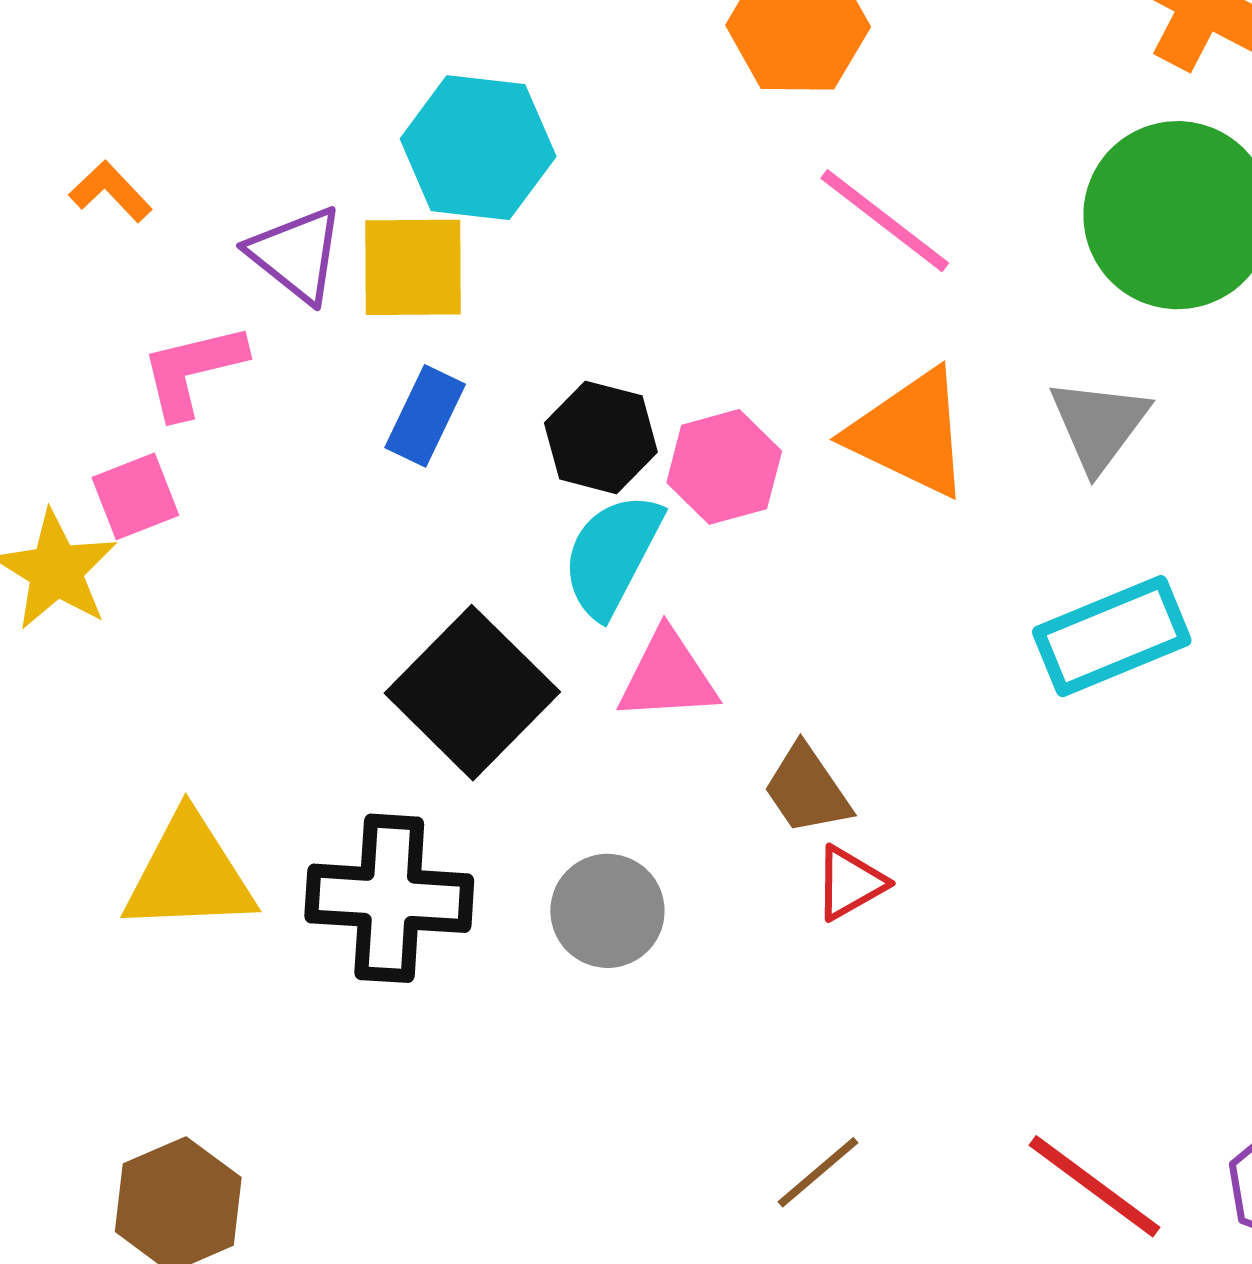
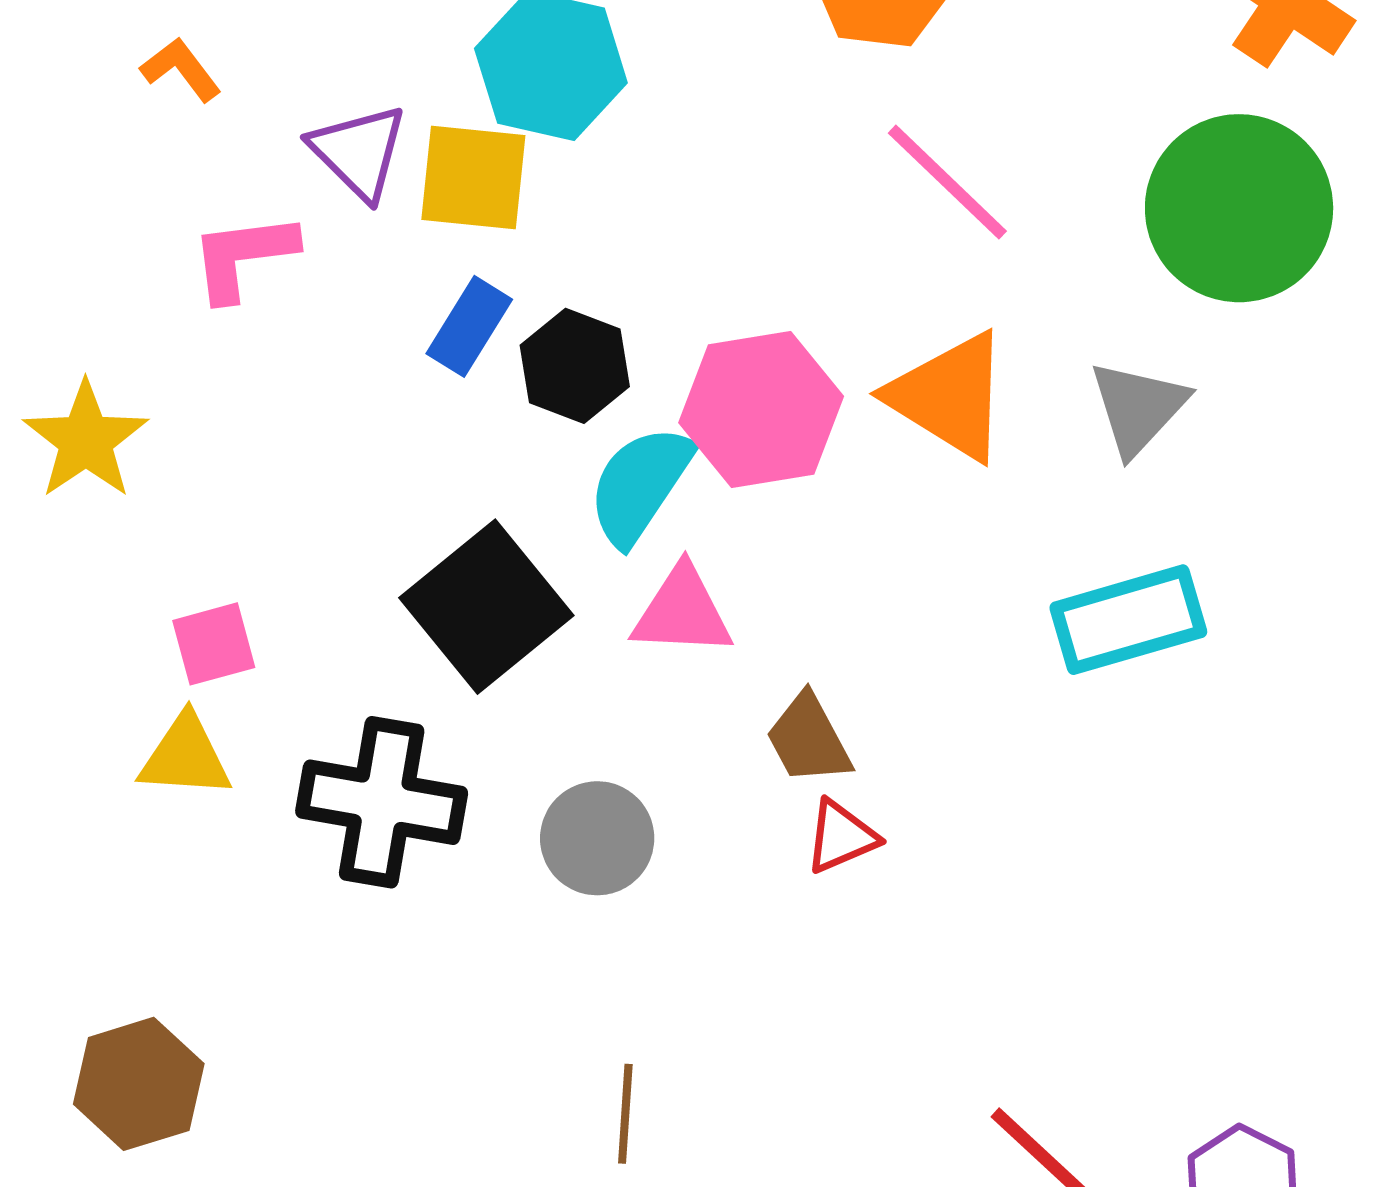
black hexagon: (601, 437) -> (575, 366), moved
pink hexagon: (724, 467) -> (761, 410), size x1.4
pink square: (135, 496) -> (214, 644), moved
yellow triangle: (189, 874) -> (185, 757), size x0.7
brown line: (818, 1172) -> (625, 1114), moved, turned -52

